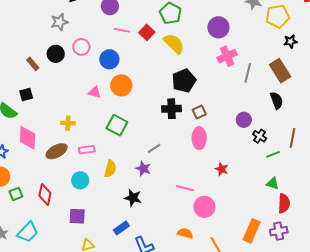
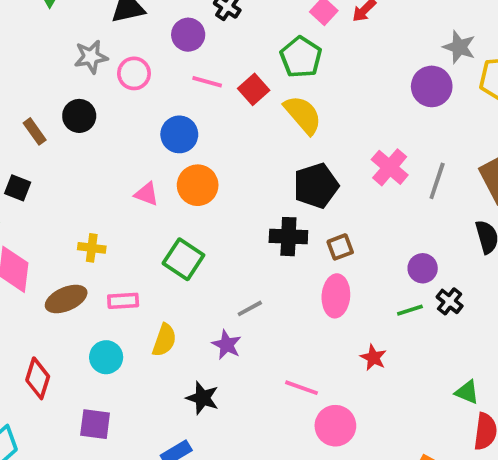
purple circle: (218, 27) -> (432, 86), moved
pink circle: (81, 47) -> (134, 73), moved
pink cross: (227, 56) -> (390, 167), moved, turned -30
black square: (26, 94) -> (18, 188), turned 32
green line: (273, 154) -> (410, 310), moved

